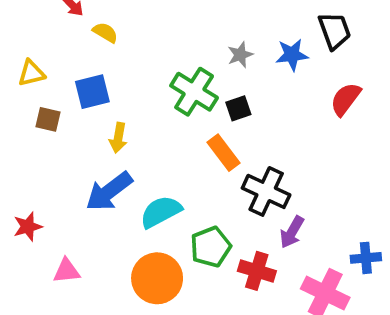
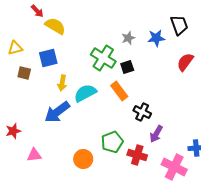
yellow semicircle: (105, 33) -> (55, 26), size x1.5
black cross: (266, 191) -> (142, 112), size x0.7
cyan semicircle: (161, 212) -> (85, 93), moved
orange circle: (157, 278) -> (83, 159), size x0.7

